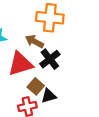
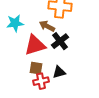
brown square: (36, 86) -> (36, 68), moved, turned -32

